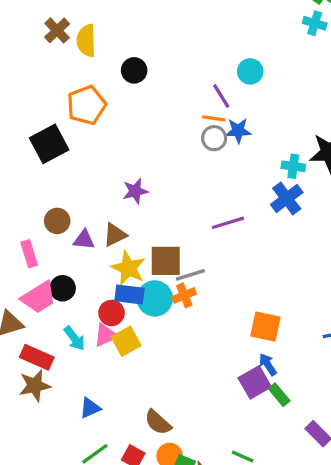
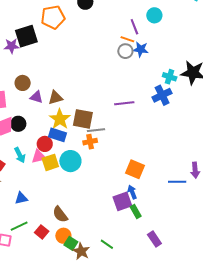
purple star: (135, 191) -> (11, 46), moved
cyan circle: (155, 298) -> (70, 161), moved

